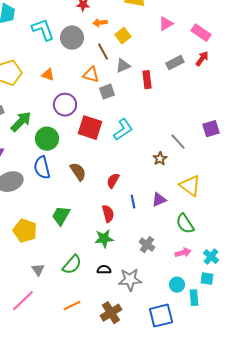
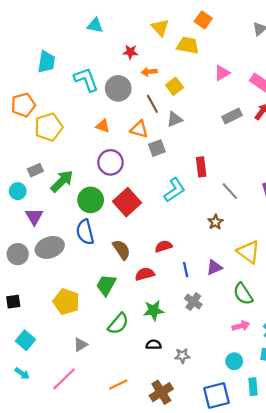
orange triangle: (48, 75) -> (103, 126), moved
red rectangle: (147, 80) -> (201, 167), moved
red square: (90, 128) -> (127, 202), moved, turned 30
gray line: (178, 142) -> (230, 191), moved
brown semicircle: (78, 172) -> (122, 250), moved
red semicircle: (113, 181) -> (164, 246), turned 42
red semicircle: (108, 214) -> (145, 274), moved, turned -90
gray cross: (147, 245) -> (193, 302), moved
green semicircle: (72, 265) -> (118, 324), moved
gray triangle: (38, 270) -> (81, 345), turned 32
gray star: (130, 280) -> (182, 356), size x0.6
cyan rectangle: (194, 298) -> (253, 387), moved

